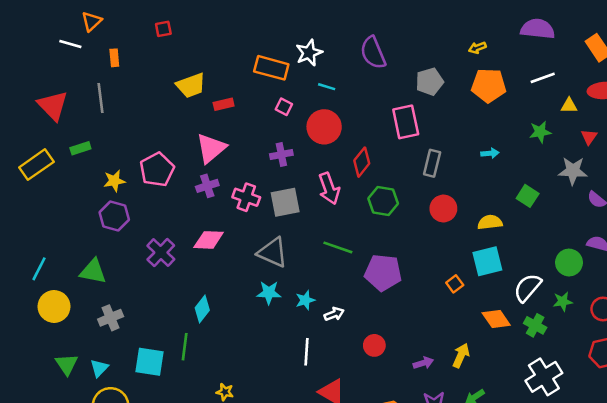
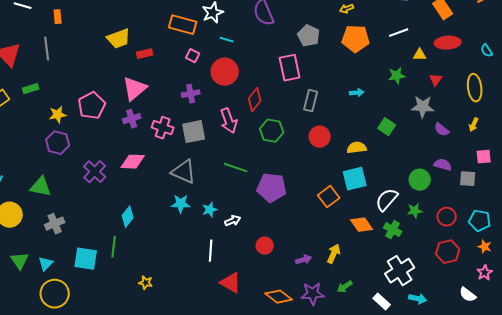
gray pentagon: (430, 82) -> (309, 36), turned -30
orange square: (455, 284) -> (329, 197), size x1.5

